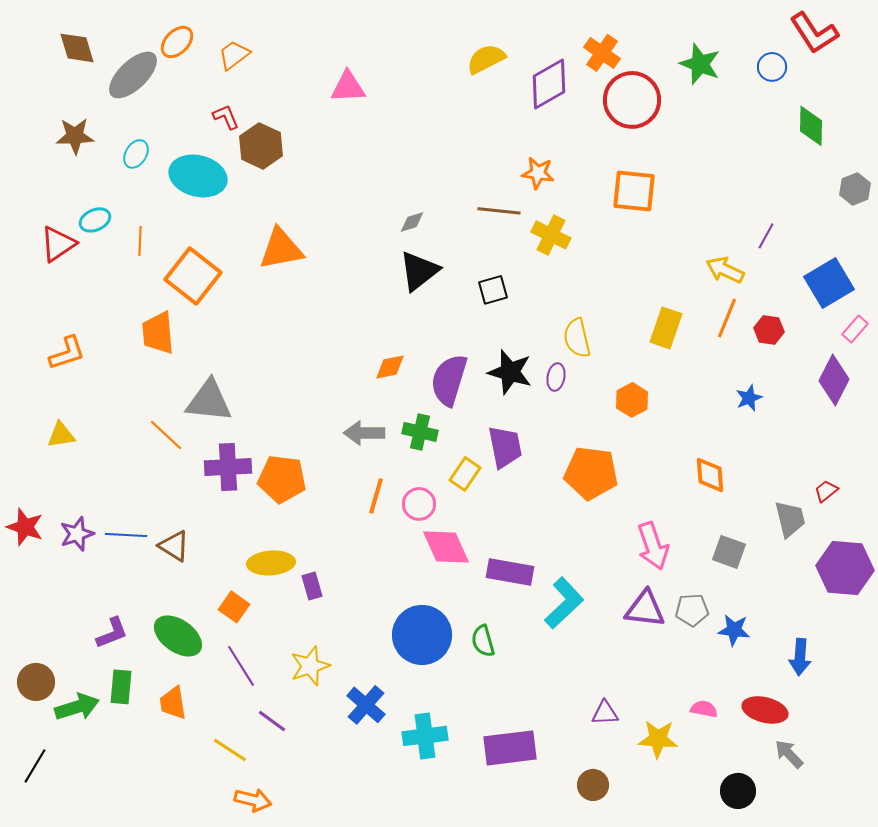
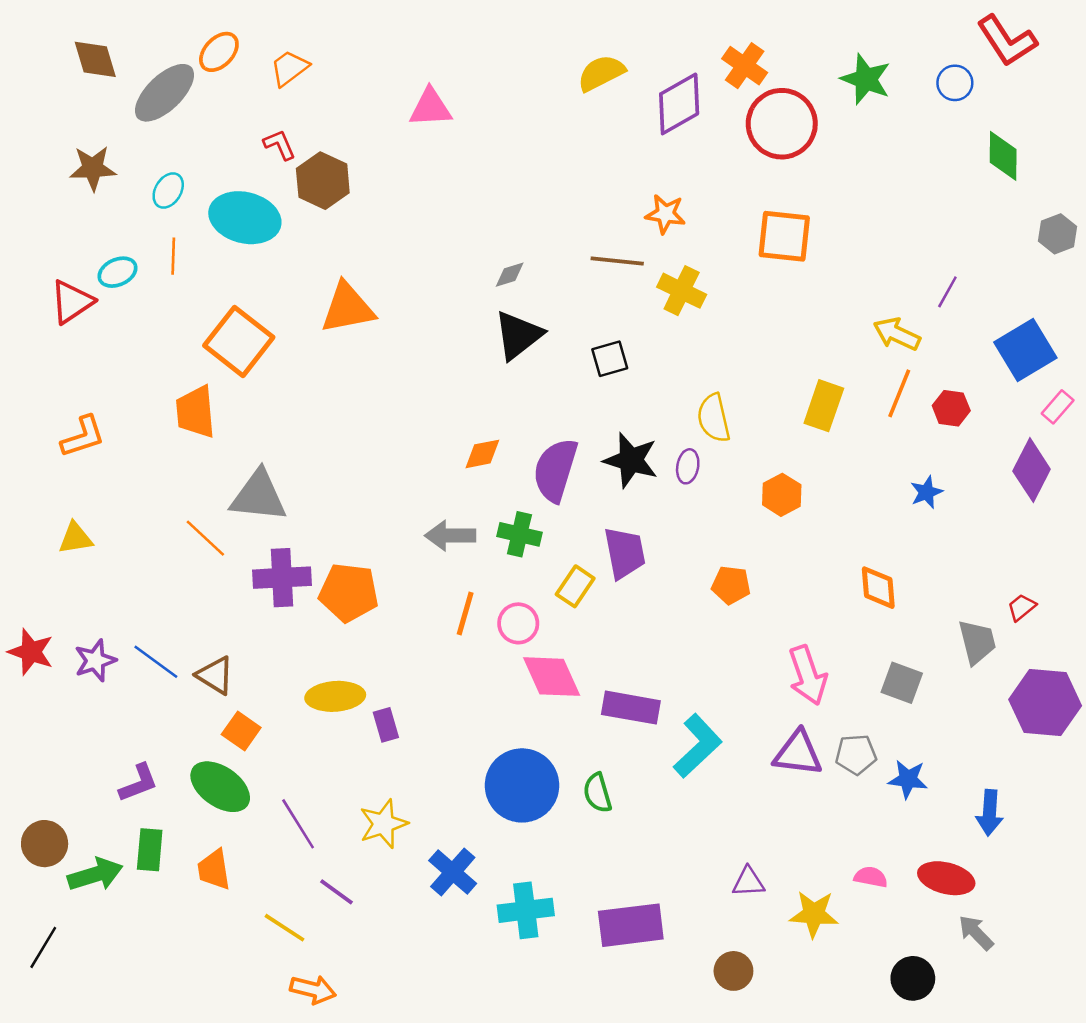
orange line: (140, 241) -> (173, 256), moved
orange pentagon: (591, 473) -> (731, 585), size x0.6
blue line: (126, 535) -> (156, 662), turned 33
orange square: (234, 607) -> (241, 731), moved

